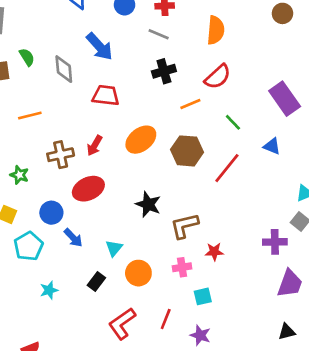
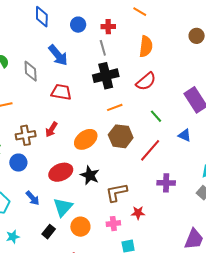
gray line: (159, 34) -> (103, 48), turned 49
black cross: (164, 71) -> (106, 76), size x1.4
orange line: (190, 104) -> (115, 107), moved
orange ellipse: (141, 140) -> (86, 139), moved
red ellipse: (88, 189) -> (61, 172), moved
blue circle: (51, 213) -> (18, 163), moved
purple cross: (275, 242) -> (166, 183), moved
cyan triangle: (114, 248) -> (63, 207), size x1.5

